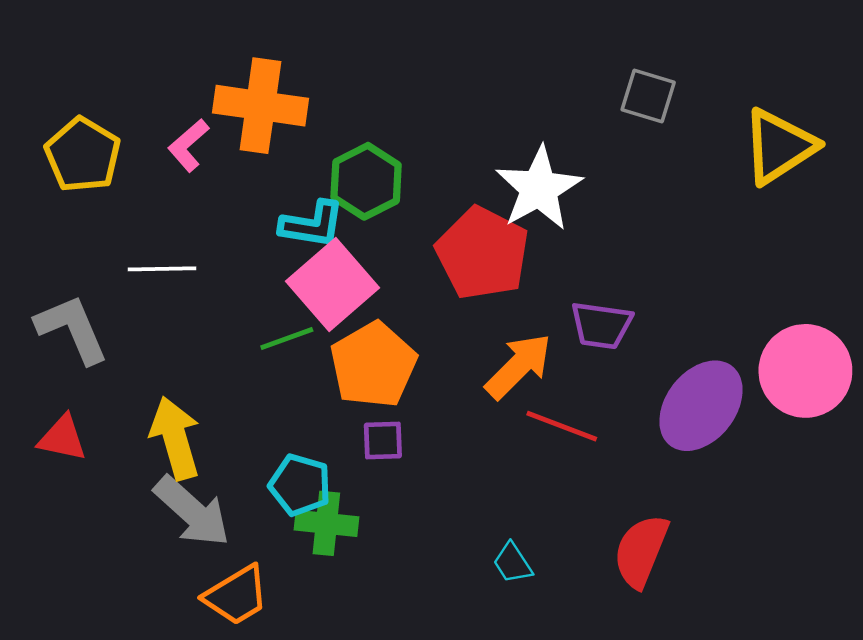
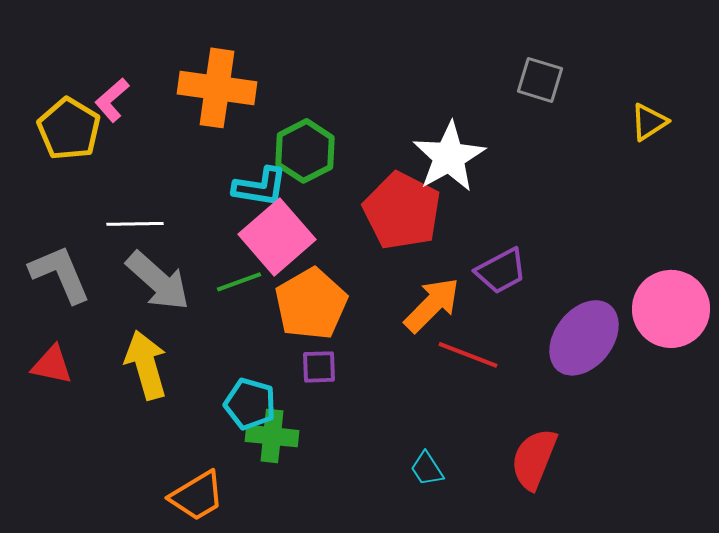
pink L-shape: (188, 145) -> (112, 100), moved
yellow triangle: (779, 146) -> (649, 122), size x0.6
purple trapezoid: (601, 325) -> (501, 271), turned -36
gray arrow: (192, 511) -> (158, 281), moved

